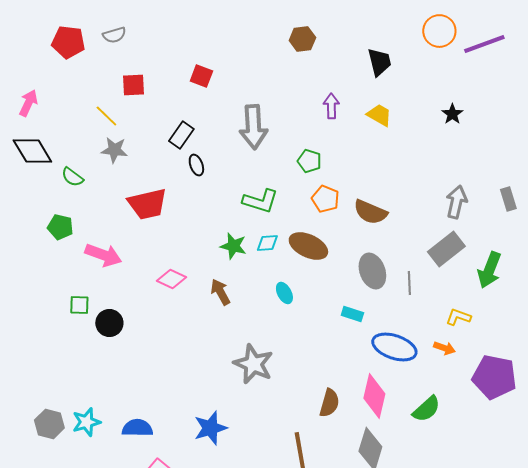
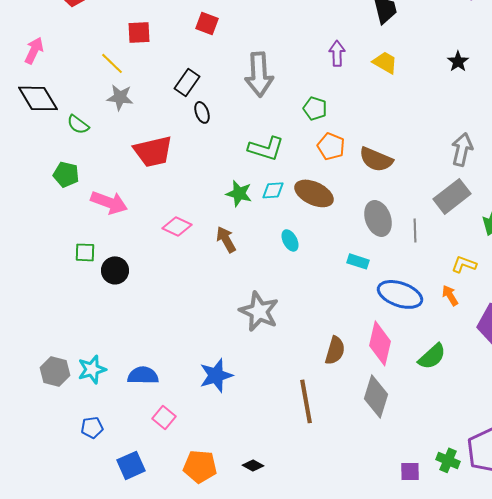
orange arrow: (444, 348) -> (450, 295), turned -140

